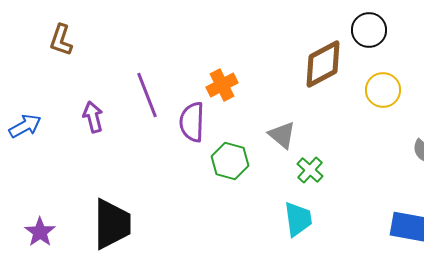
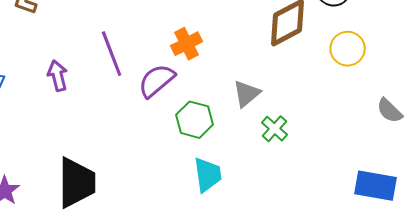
purple semicircle: (192, 122) -> (157, 81), turned 48
gray triangle: (282, 135) -> (247, 94), turned 40
cyan trapezoid: (298, 219) -> (208, 175), moved

